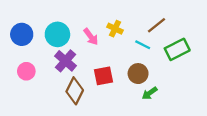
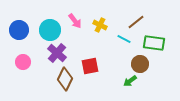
pink arrow: (91, 37) -> (75, 21), moved
green rectangle: (177, 49) -> (154, 43), turned 35
brown circle: (138, 74) -> (140, 64), moved

